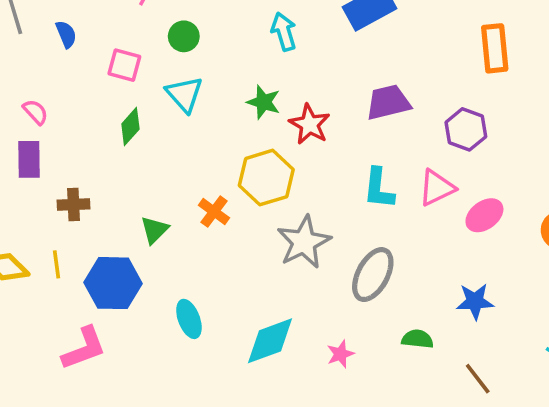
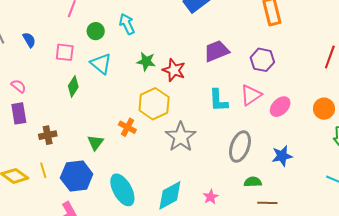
cyan arrow: (284, 32) -> (127, 24), moved
gray ellipse: (373, 275) -> (240, 147), moved
cyan ellipse: (189, 319) -> (122, 190), size x1.5
brown line: (478, 379) -> (267, 203), moved, turned -42

